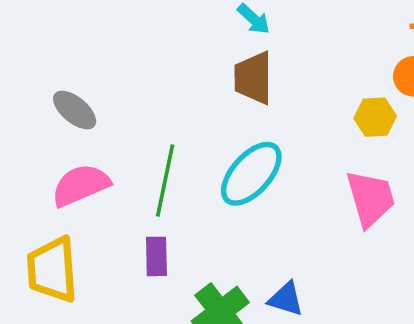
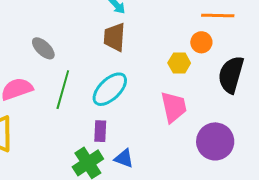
gray ellipse: (75, 110) -> (43, 48), moved
purple rectangle: (156, 256) -> (100, 131), moved

